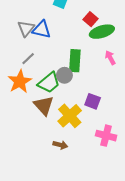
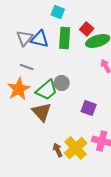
gray line: (28, 59) -> (27, 67), turned 64
green rectangle: (75, 61) -> (65, 38), moved
yellow cross: (70, 116) -> (76, 148), moved
brown arrow: (60, 145) -> (58, 150), turned -128

